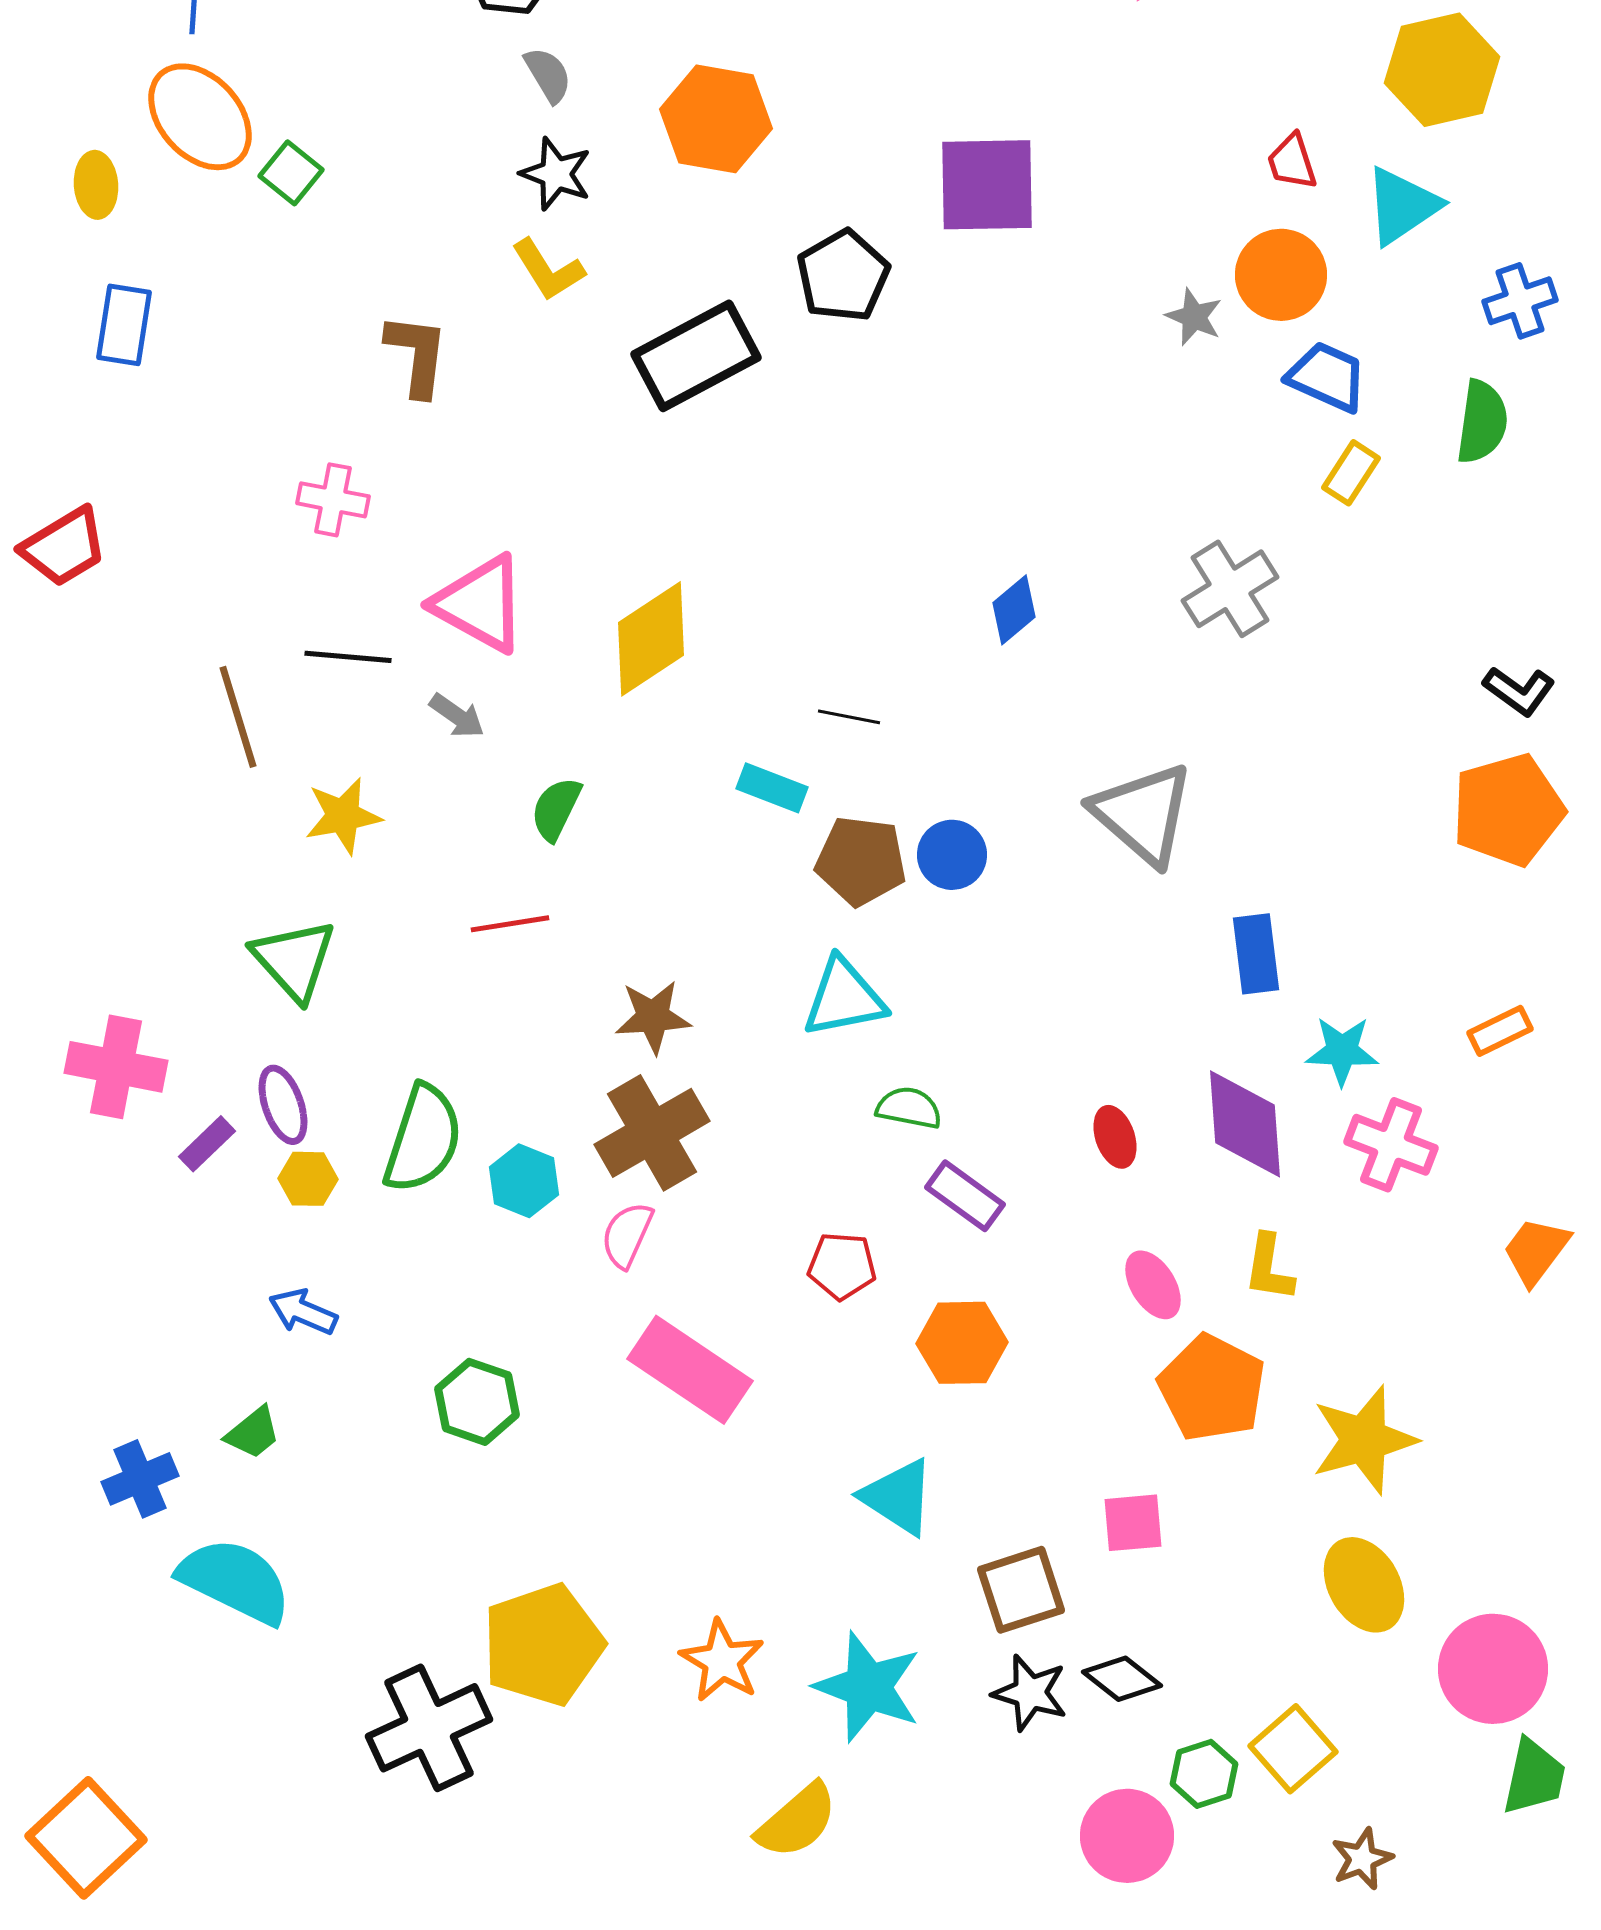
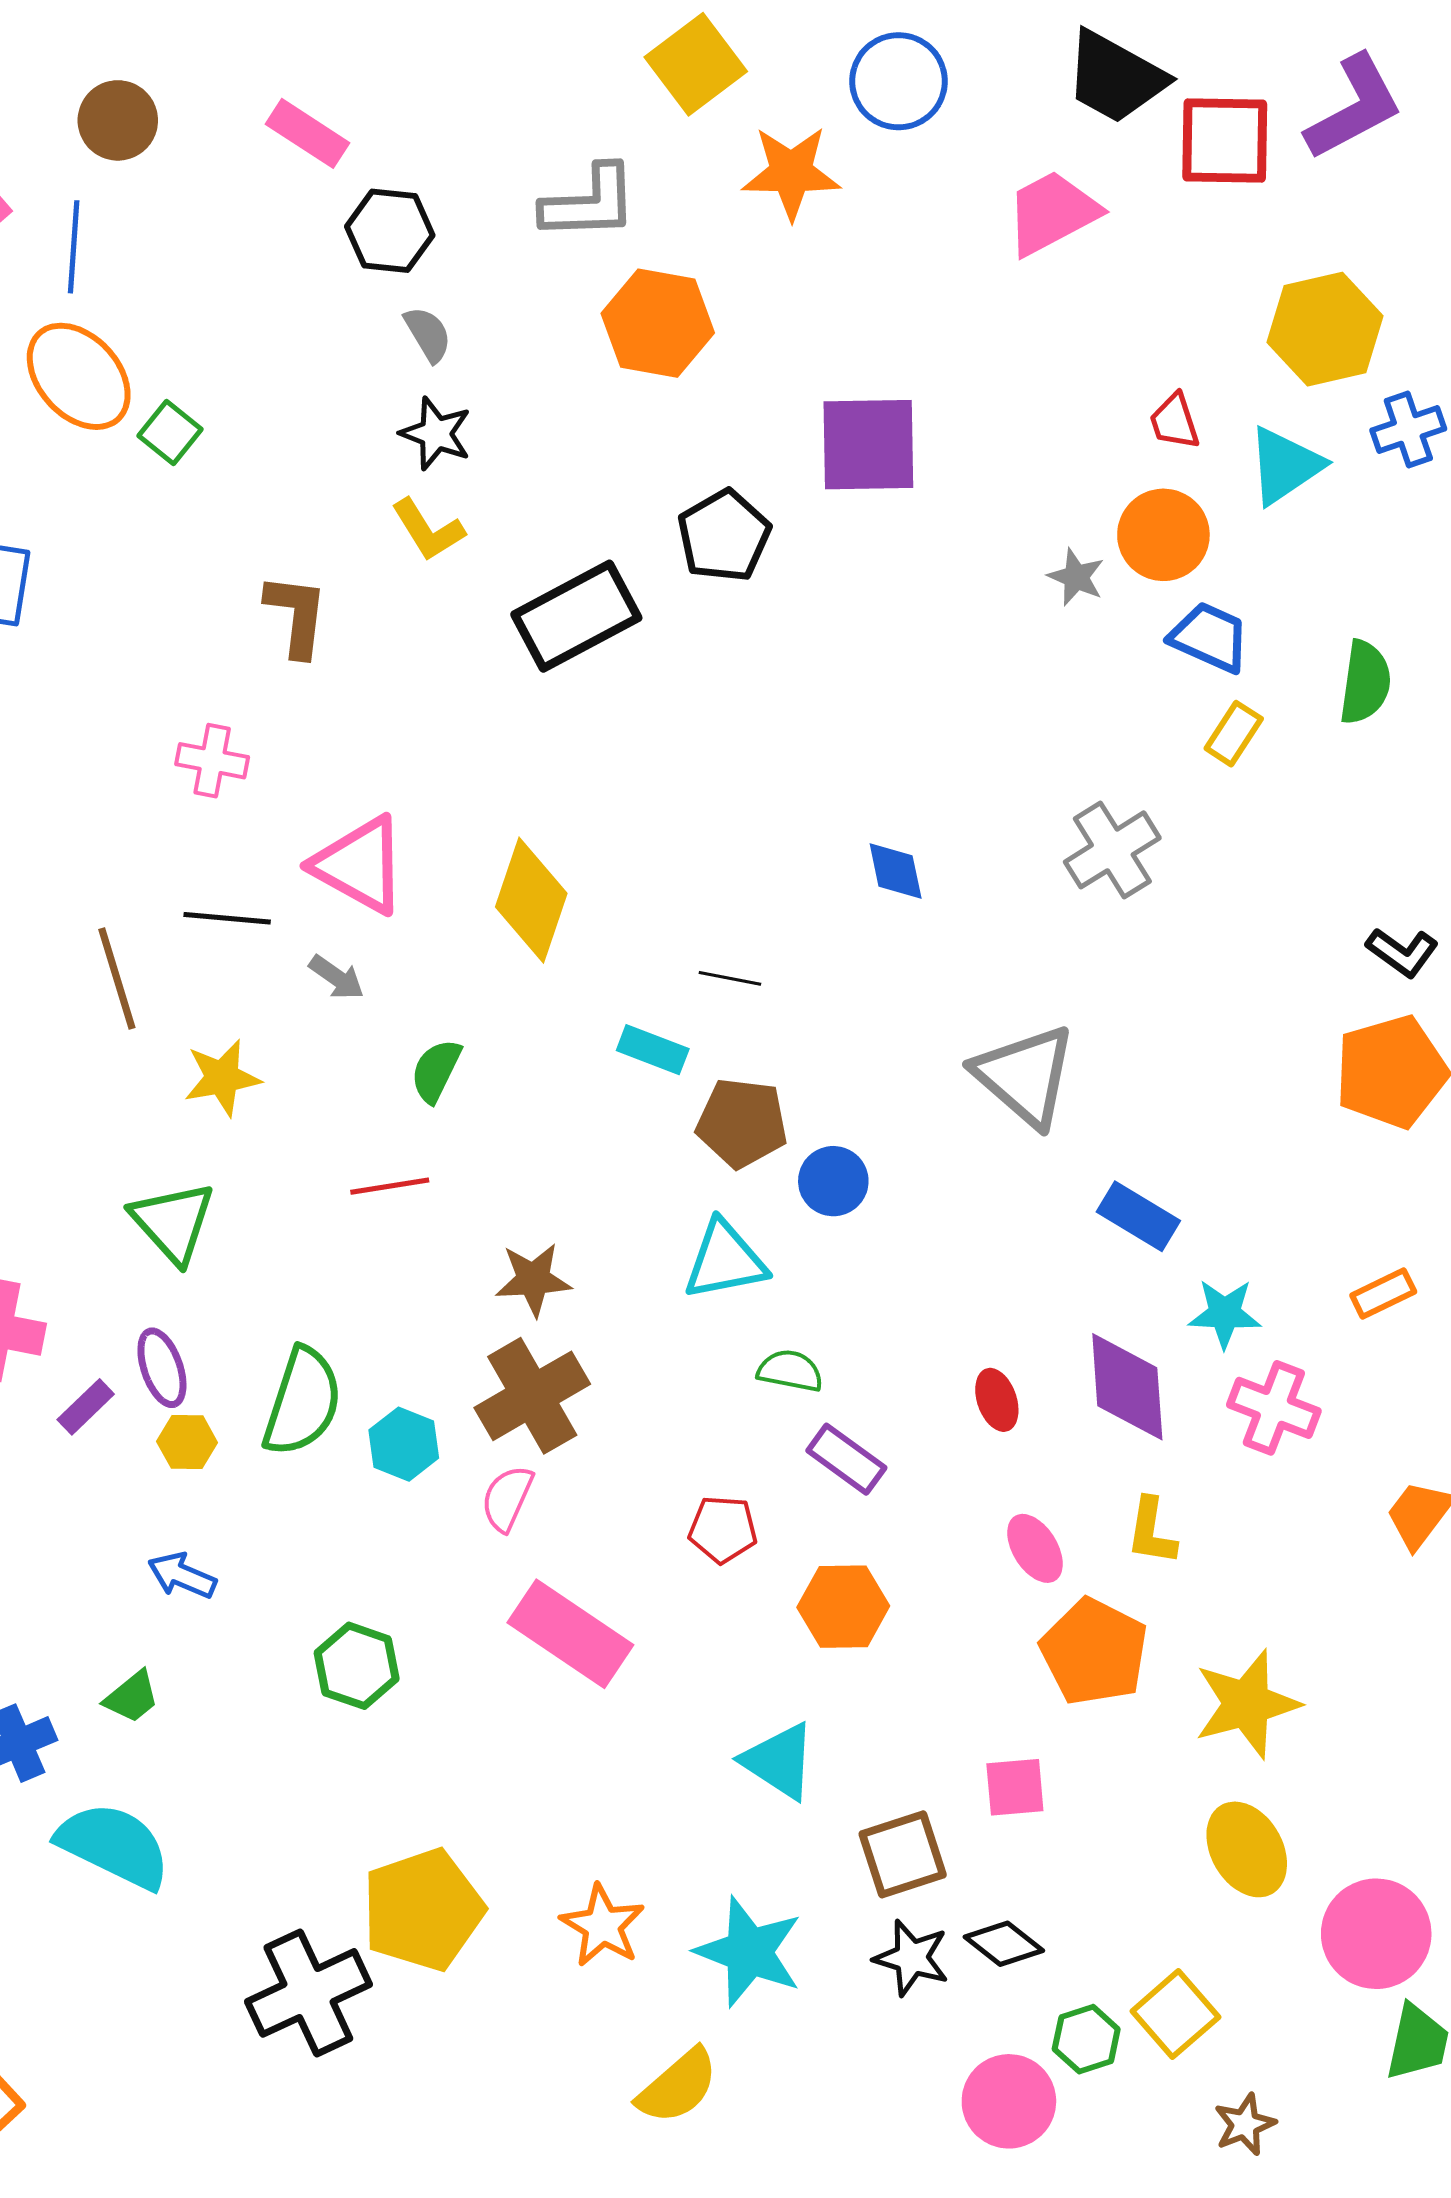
orange hexagon: (716, 119) -> (658, 323), moved
blue cross: (1520, 301) -> (1408, 429), moved
blue diamond: (1014, 610) -> (896, 871), turned -62
yellow diamond: (651, 639) -> (531, 900), turned -38
blue circle: (952, 855) -> (833, 1181), moved
blue rectangle: (1256, 954) -> (1138, 1216), turned -52

